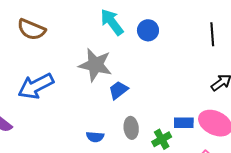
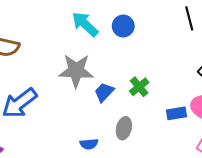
gray ellipse: (131, 128) -> (124, 128), turned 30
green cross: (162, 139) -> (139, 87), moved

